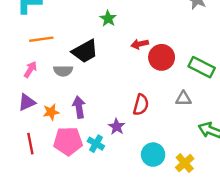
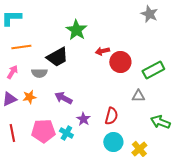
green star: (108, 18) -> (76, 30), size x1.5
green rectangle: (202, 67) -> (153, 70), turned -55
red semicircle: (141, 105) -> (111, 116), moved
purple arrow: (79, 107) -> (63, 98), moved, turned -54
orange star: (51, 112) -> (29, 97), moved

